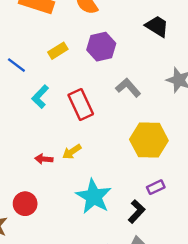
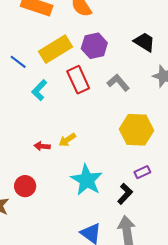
black trapezoid: (157, 26) -> (144, 42), moved
yellow rectangle: (58, 51) -> (55, 49), size x1.8
red rectangle: (81, 105) -> (78, 80), moved

